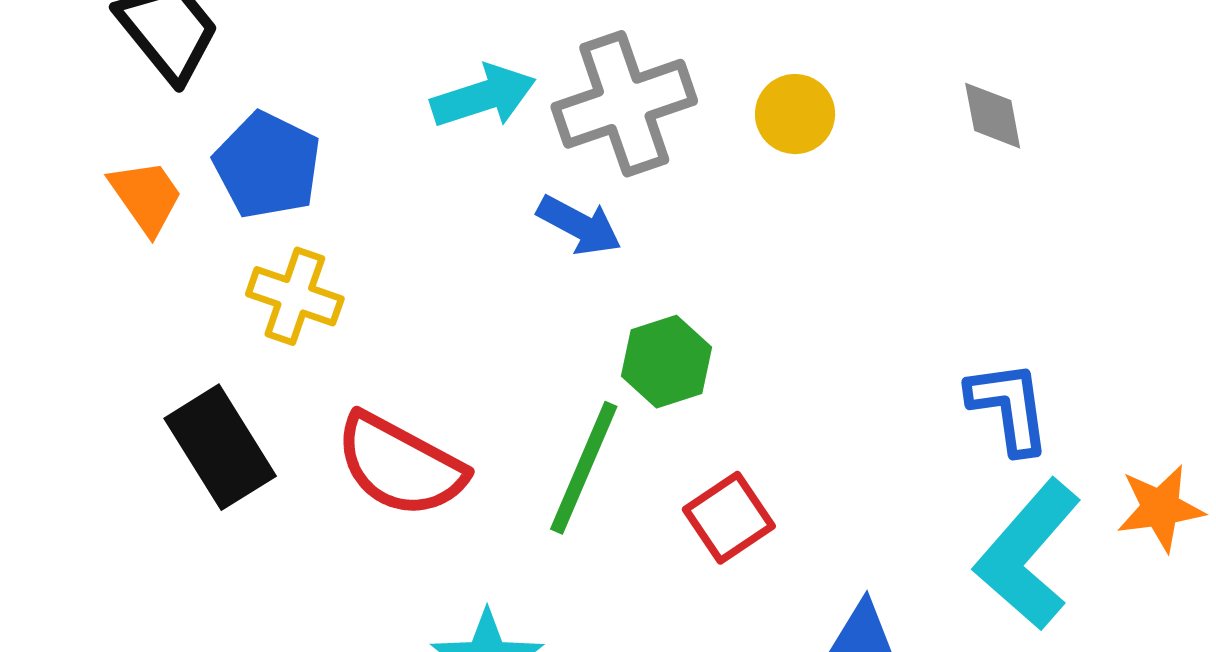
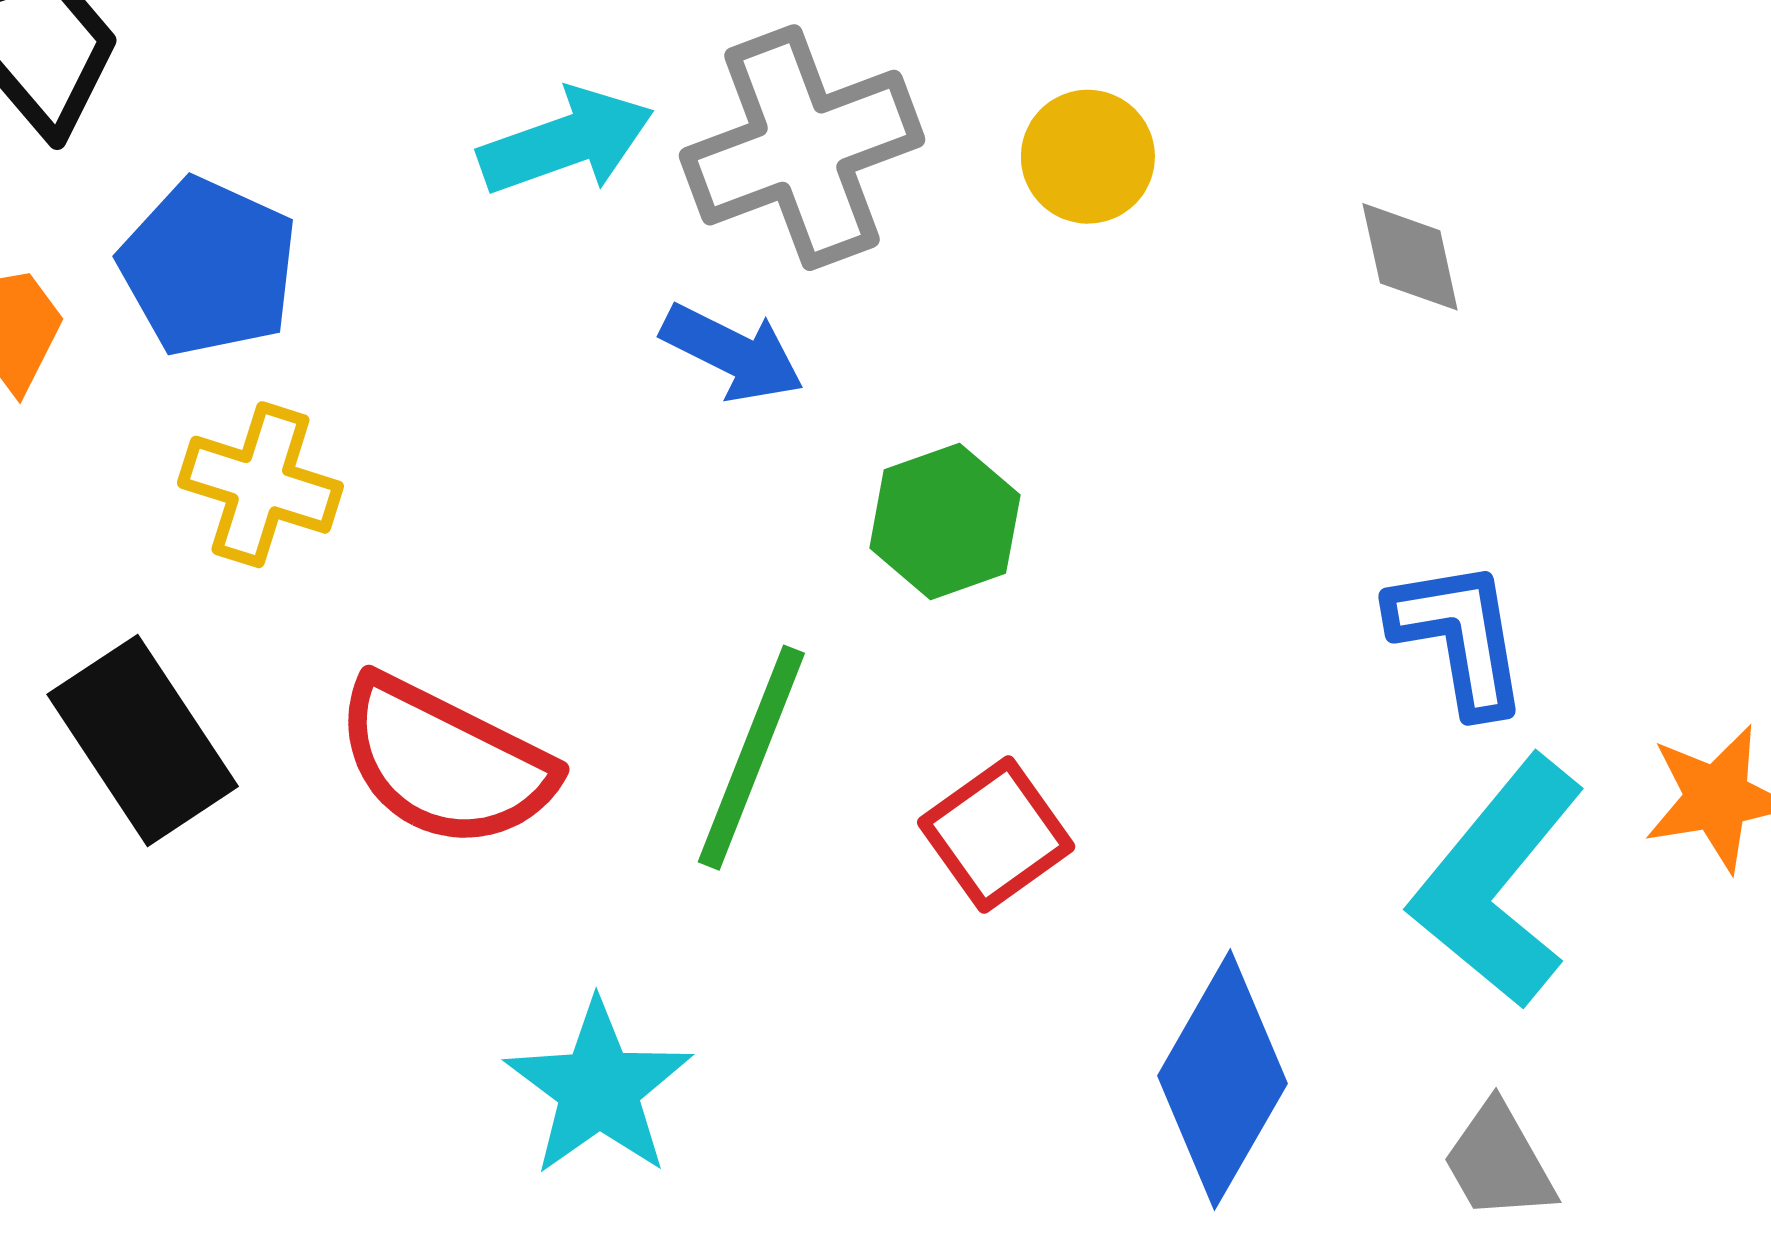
gray diamond: (993, 116) -> (1410, 257), moved
green hexagon: (666, 362) -> (945, 521), moved

